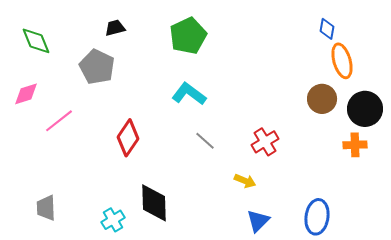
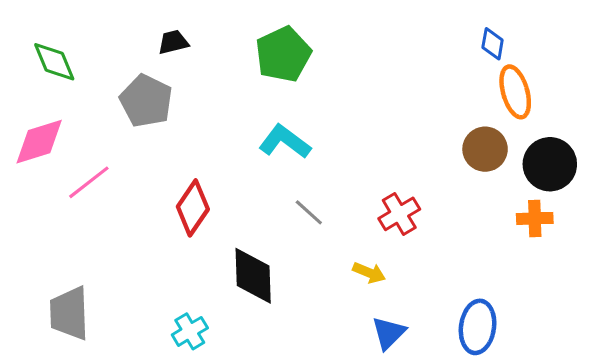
pink diamond: (26, 94) -> (39, 142), size x1.4
black diamond: (154, 203) -> (253, 276), moved
gray trapezoid: (46, 208) -> (69, 313), size x1.4
cyan cross: (113, 220) -> (190, 331), moved

